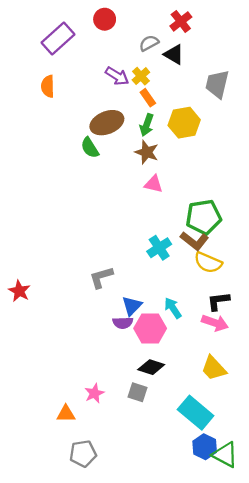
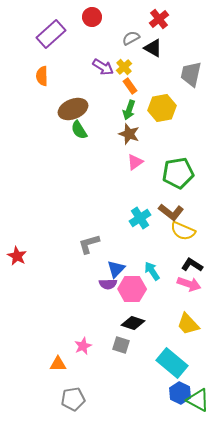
brown ellipse: (107, 123) -> (73, 109), moved
pink triangle: (153, 184) -> (135, 162), turned -48
green pentagon: (204, 217) -> (178, 173), moved
black L-shape: (218, 301) -> (192, 265), turned 40

